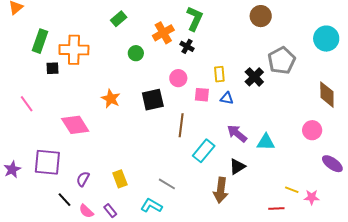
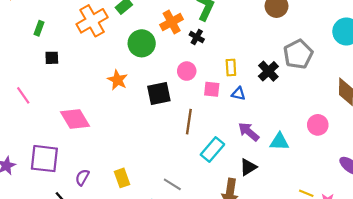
green rectangle: (40, 41) -> (39, 28), size x0.6
orange cross: (74, 50) -> (92, 21), moved, turned -32
green circle: (136, 53) -> (142, 43), size x1.6
orange star: (111, 99) -> (118, 80), moved
pink circle: (312, 130) -> (318, 125), moved

